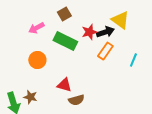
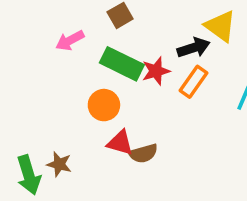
red star: (89, 32) -> (156, 71), moved
orange circle: (37, 60) -> (104, 105), moved
brown semicircle: (76, 100) -> (143, 153), moved

